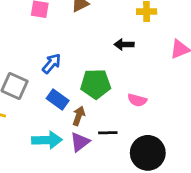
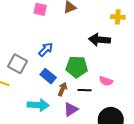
black arrow: (124, 44) -> (100, 40), size x1.5
black line: (108, 133) -> (85, 90), moved
purple triangle: (80, 142) -> (71, 109), moved

